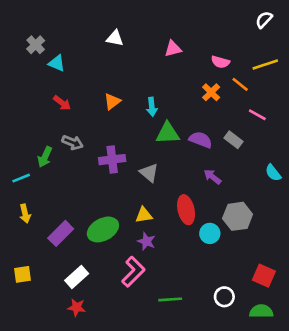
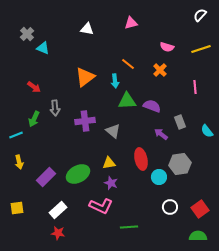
pink triangle: (173, 49) -> (131, 23), moved
orange line: (240, 84) -> (128, 64), moved
orange triangle: (112, 102) -> (85, 77), size x1.5
red arrow: (62, 103) -> (34, 87), moved
pink line: (257, 115) -> (195, 87), turned 56
gray rectangle: (234, 140) -> (180, 122), moved, turned 32
gray arrow: (73, 142) -> (55, 108), turned 63
pink L-shape: (133, 272) -> (101, 206), turned 70
red square: (264, 276) -> (200, 209), turned 30
white circle: (224, 297) -> (170, 207), moved

